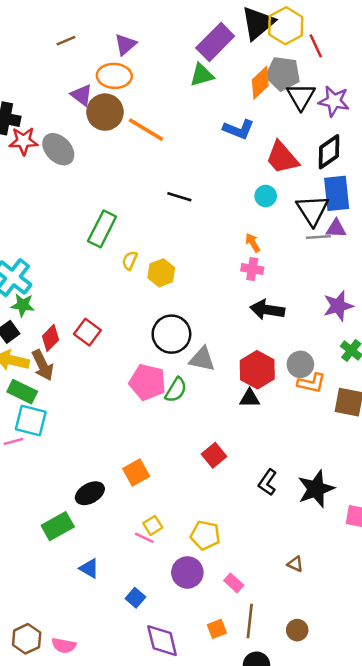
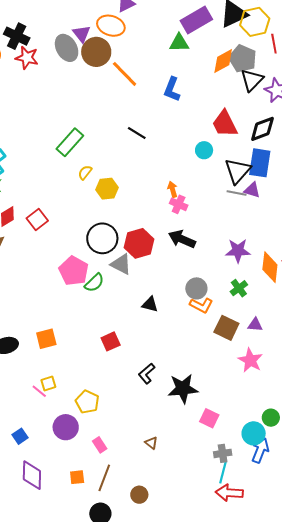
blue L-shape: (239, 129) -> (172, 89), moved, turned 75
gray ellipse: (58, 149) -> (67, 48), moved
orange arrow: (253, 243) -> (173, 189), moved
red hexagon: (257, 370) -> (139, 243), moved

